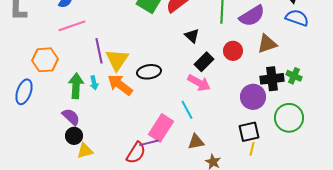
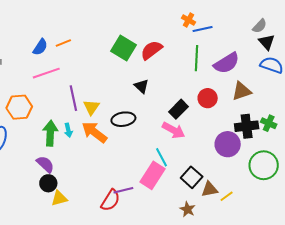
black triangle: (192, 36) -> (141, 86), moved
yellow triangle: (117, 60) -> (91, 107), size x0.7
pink rectangle: (161, 128) -> (152, 175), moved
black square: (249, 132) -> (192, 177), moved, turned -35
brown triangle: (196, 142) -> (210, 189), moved
yellow line: (252, 149) -> (227, 196), turned 40

